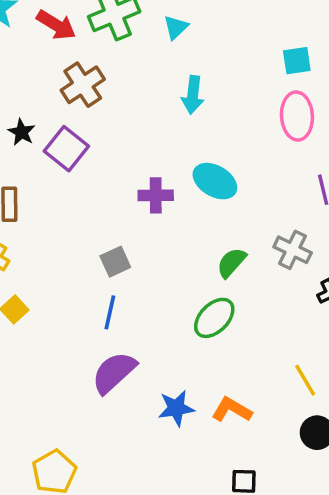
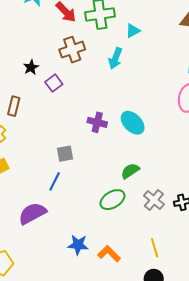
cyan arrow: (193, 95) -> (115, 58), moved
purple square: (66, 149) -> (54, 83), size x0.7
gray cross: (293, 250) -> (154, 200), moved
purple semicircle: (114, 373) -> (32, 213), moved

